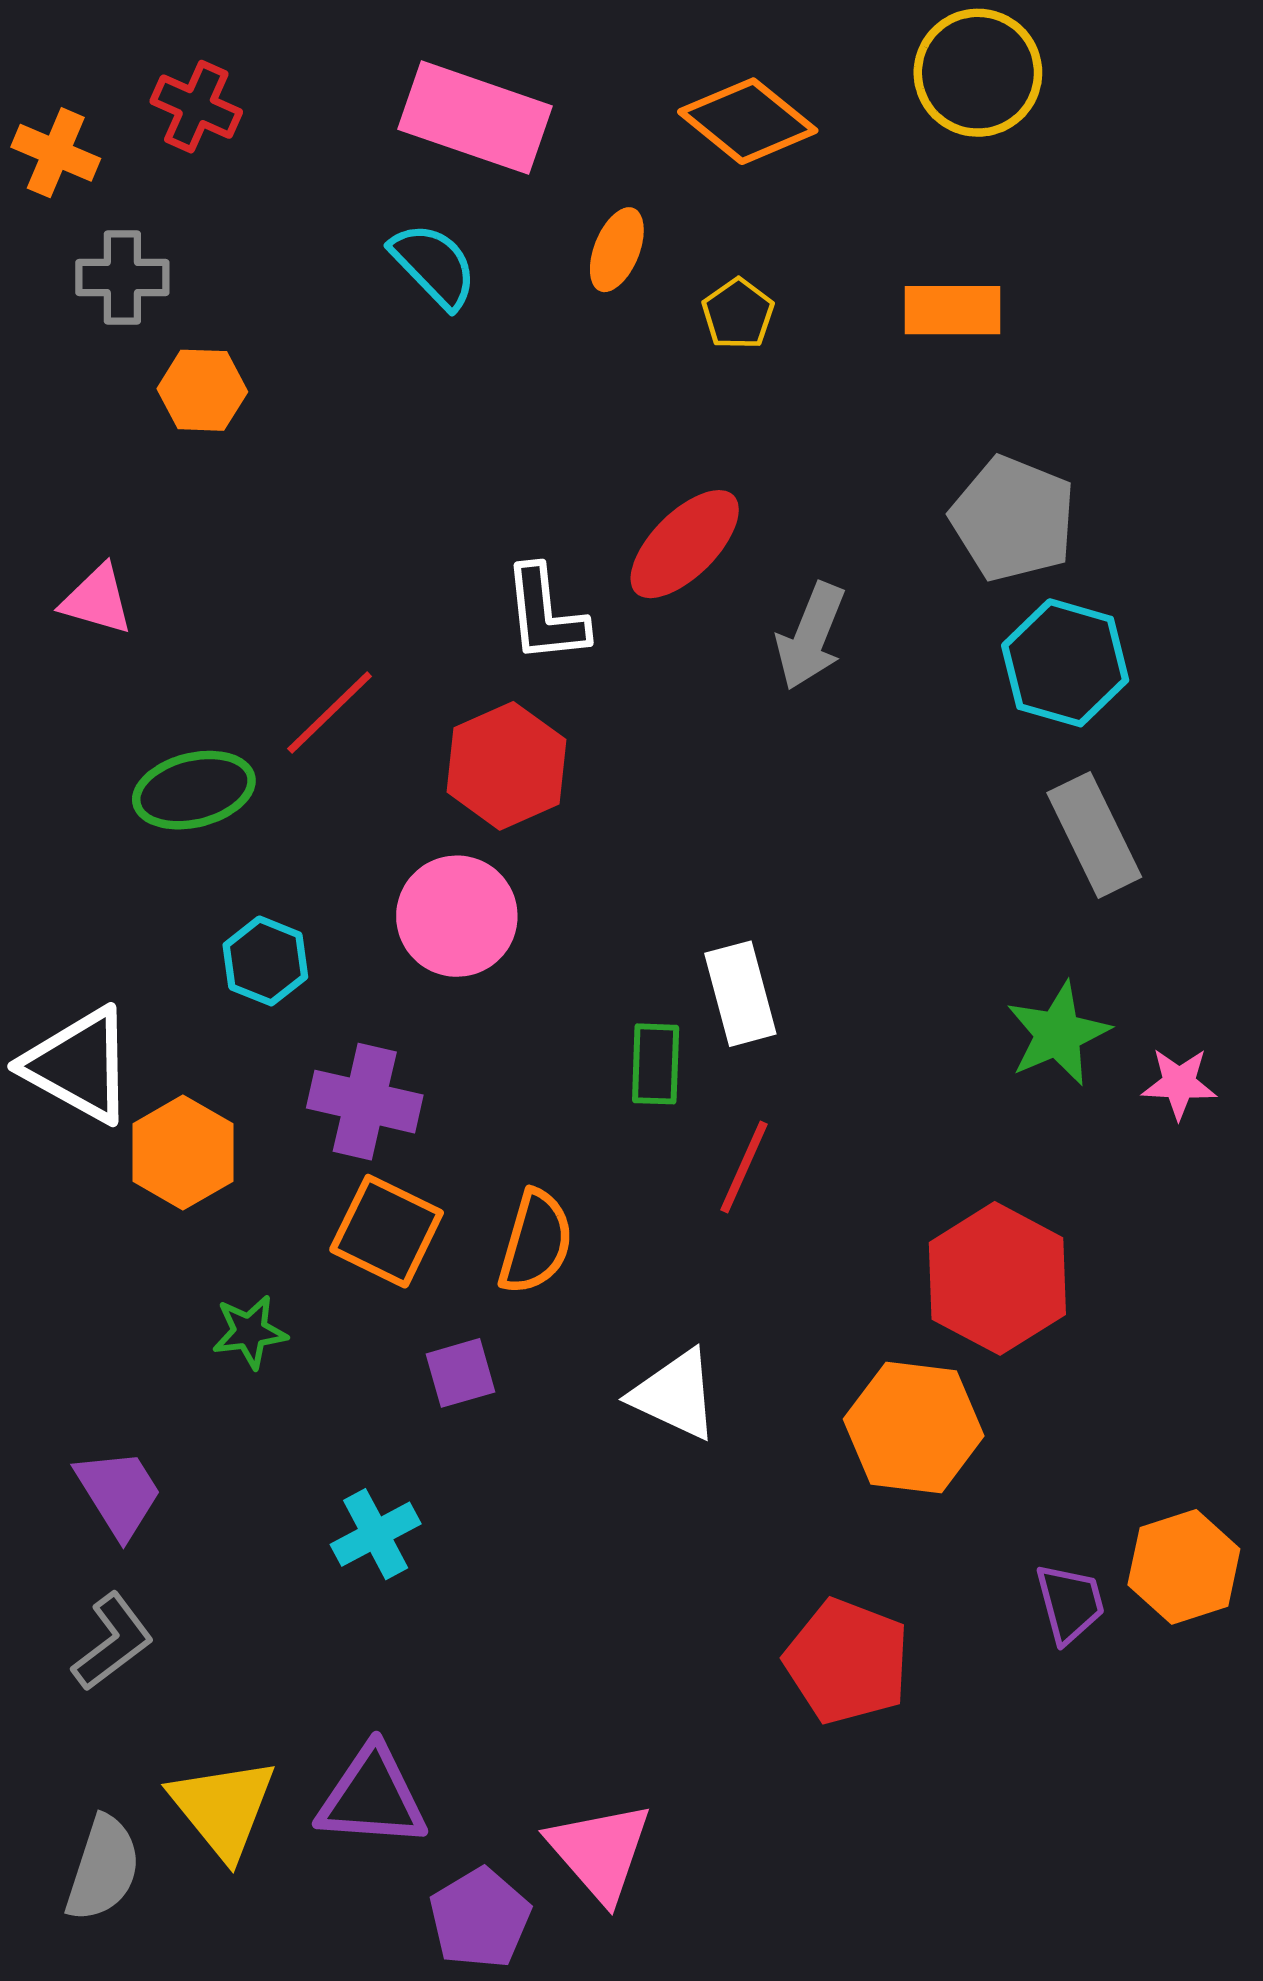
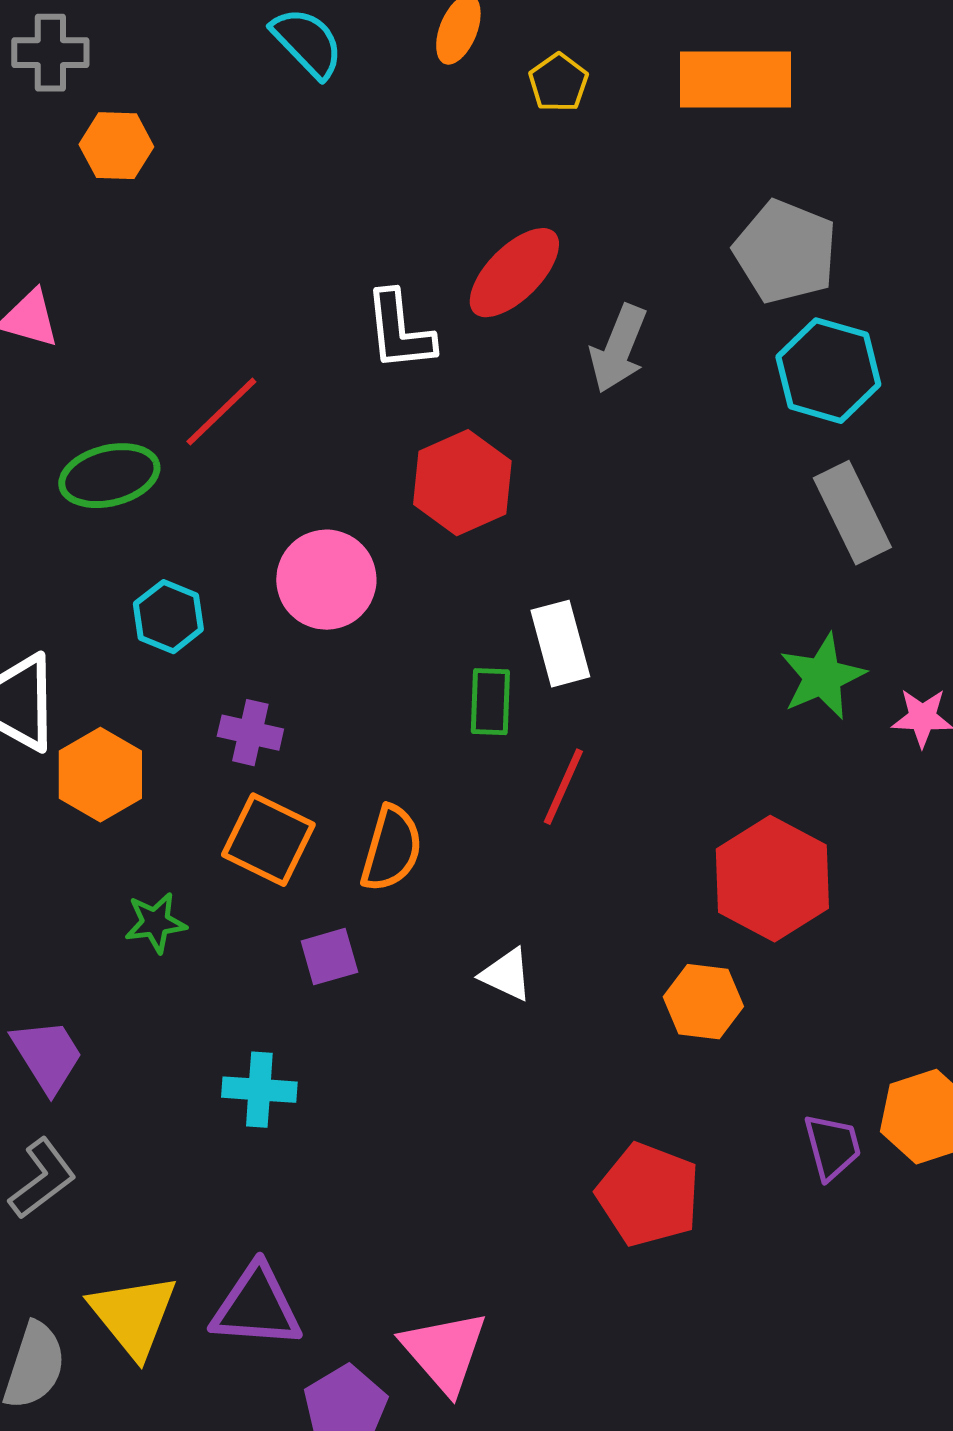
orange rectangle: (952, 310) -> (735, 80), size x1.4
red hexagon: (507, 766) -> (462, 483), moved
purple cross: (365, 1102) -> (250, 733), size x0.7
white triangle: (675, 1395) -> (506, 975), size x0.7
orange hexagon: (914, 1427) -> (703, 1002), size x0.7
cyan cross: (376, 1534) -> (259, 1090), turned 32

